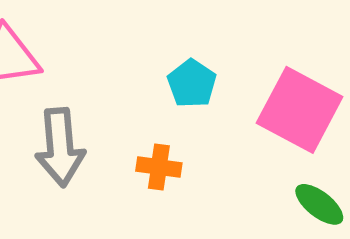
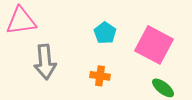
orange cross: (159, 167) -> (100, 76), moved

